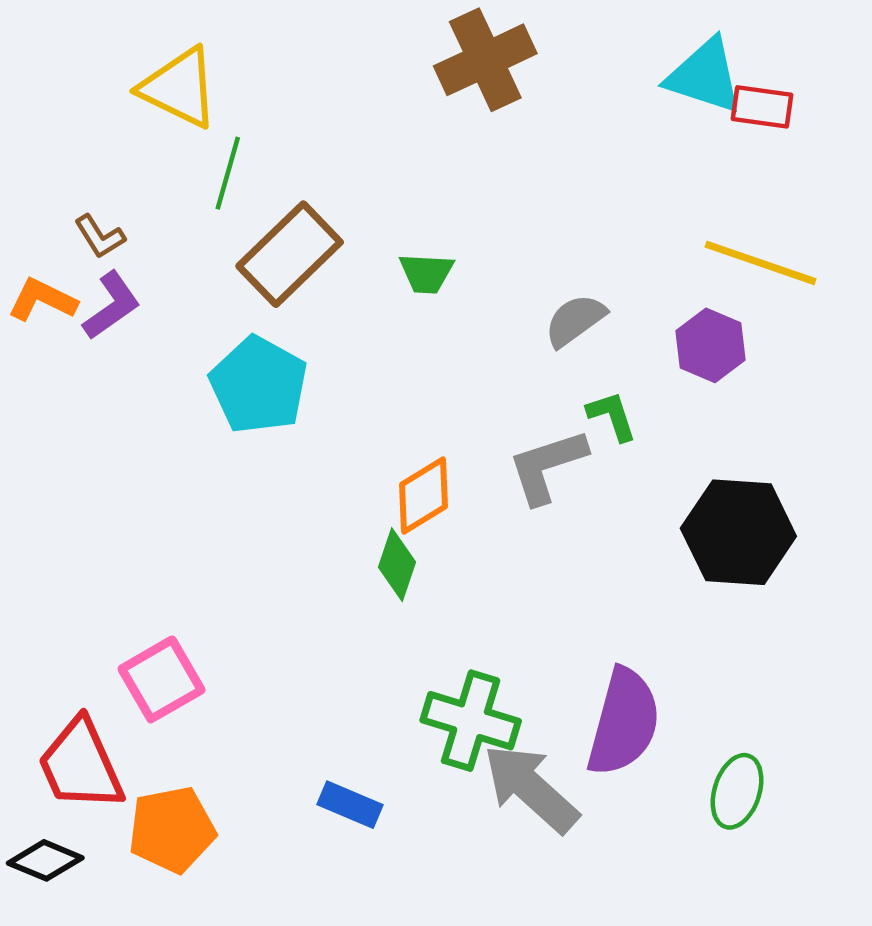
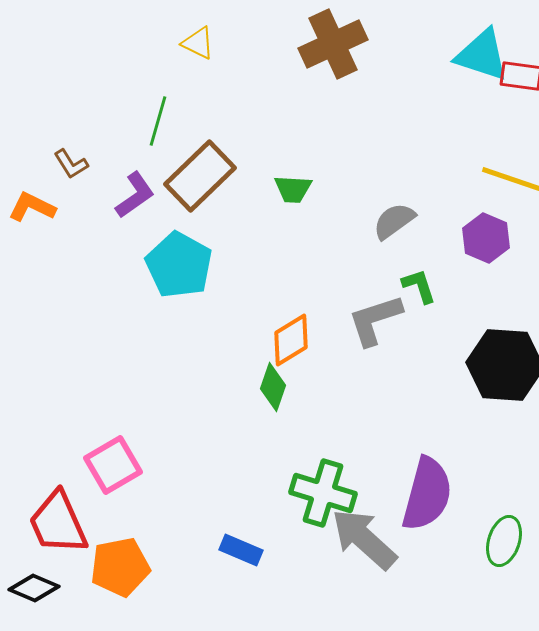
yellow triangle: (179, 88) -> (198, 43), moved, size x0.6
purple L-shape: (111, 306) -> (135, 195), moved

